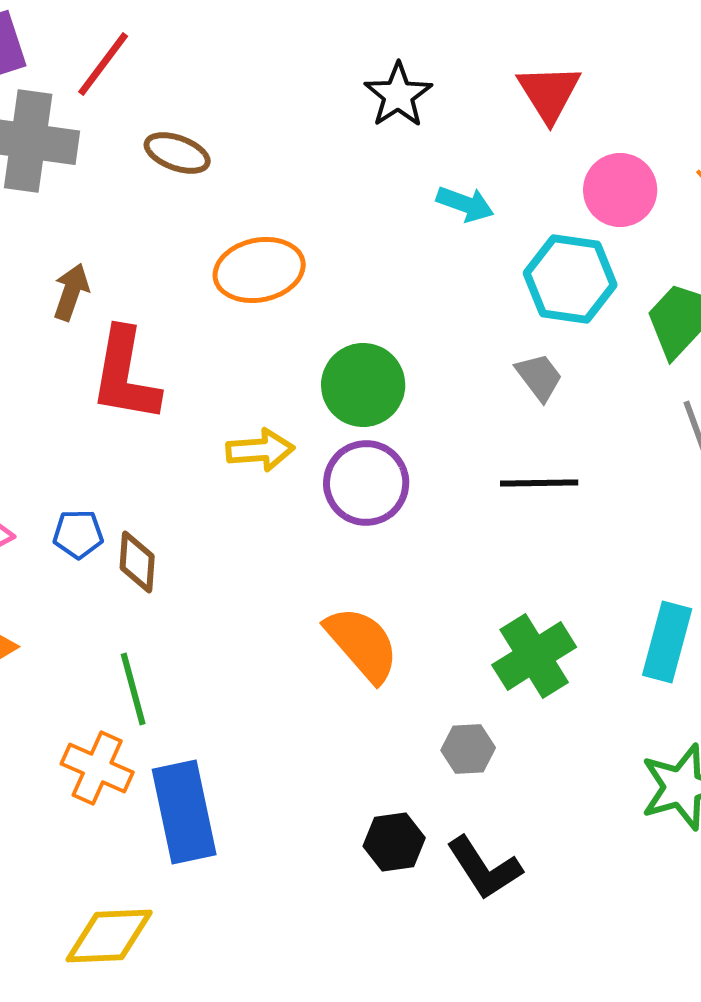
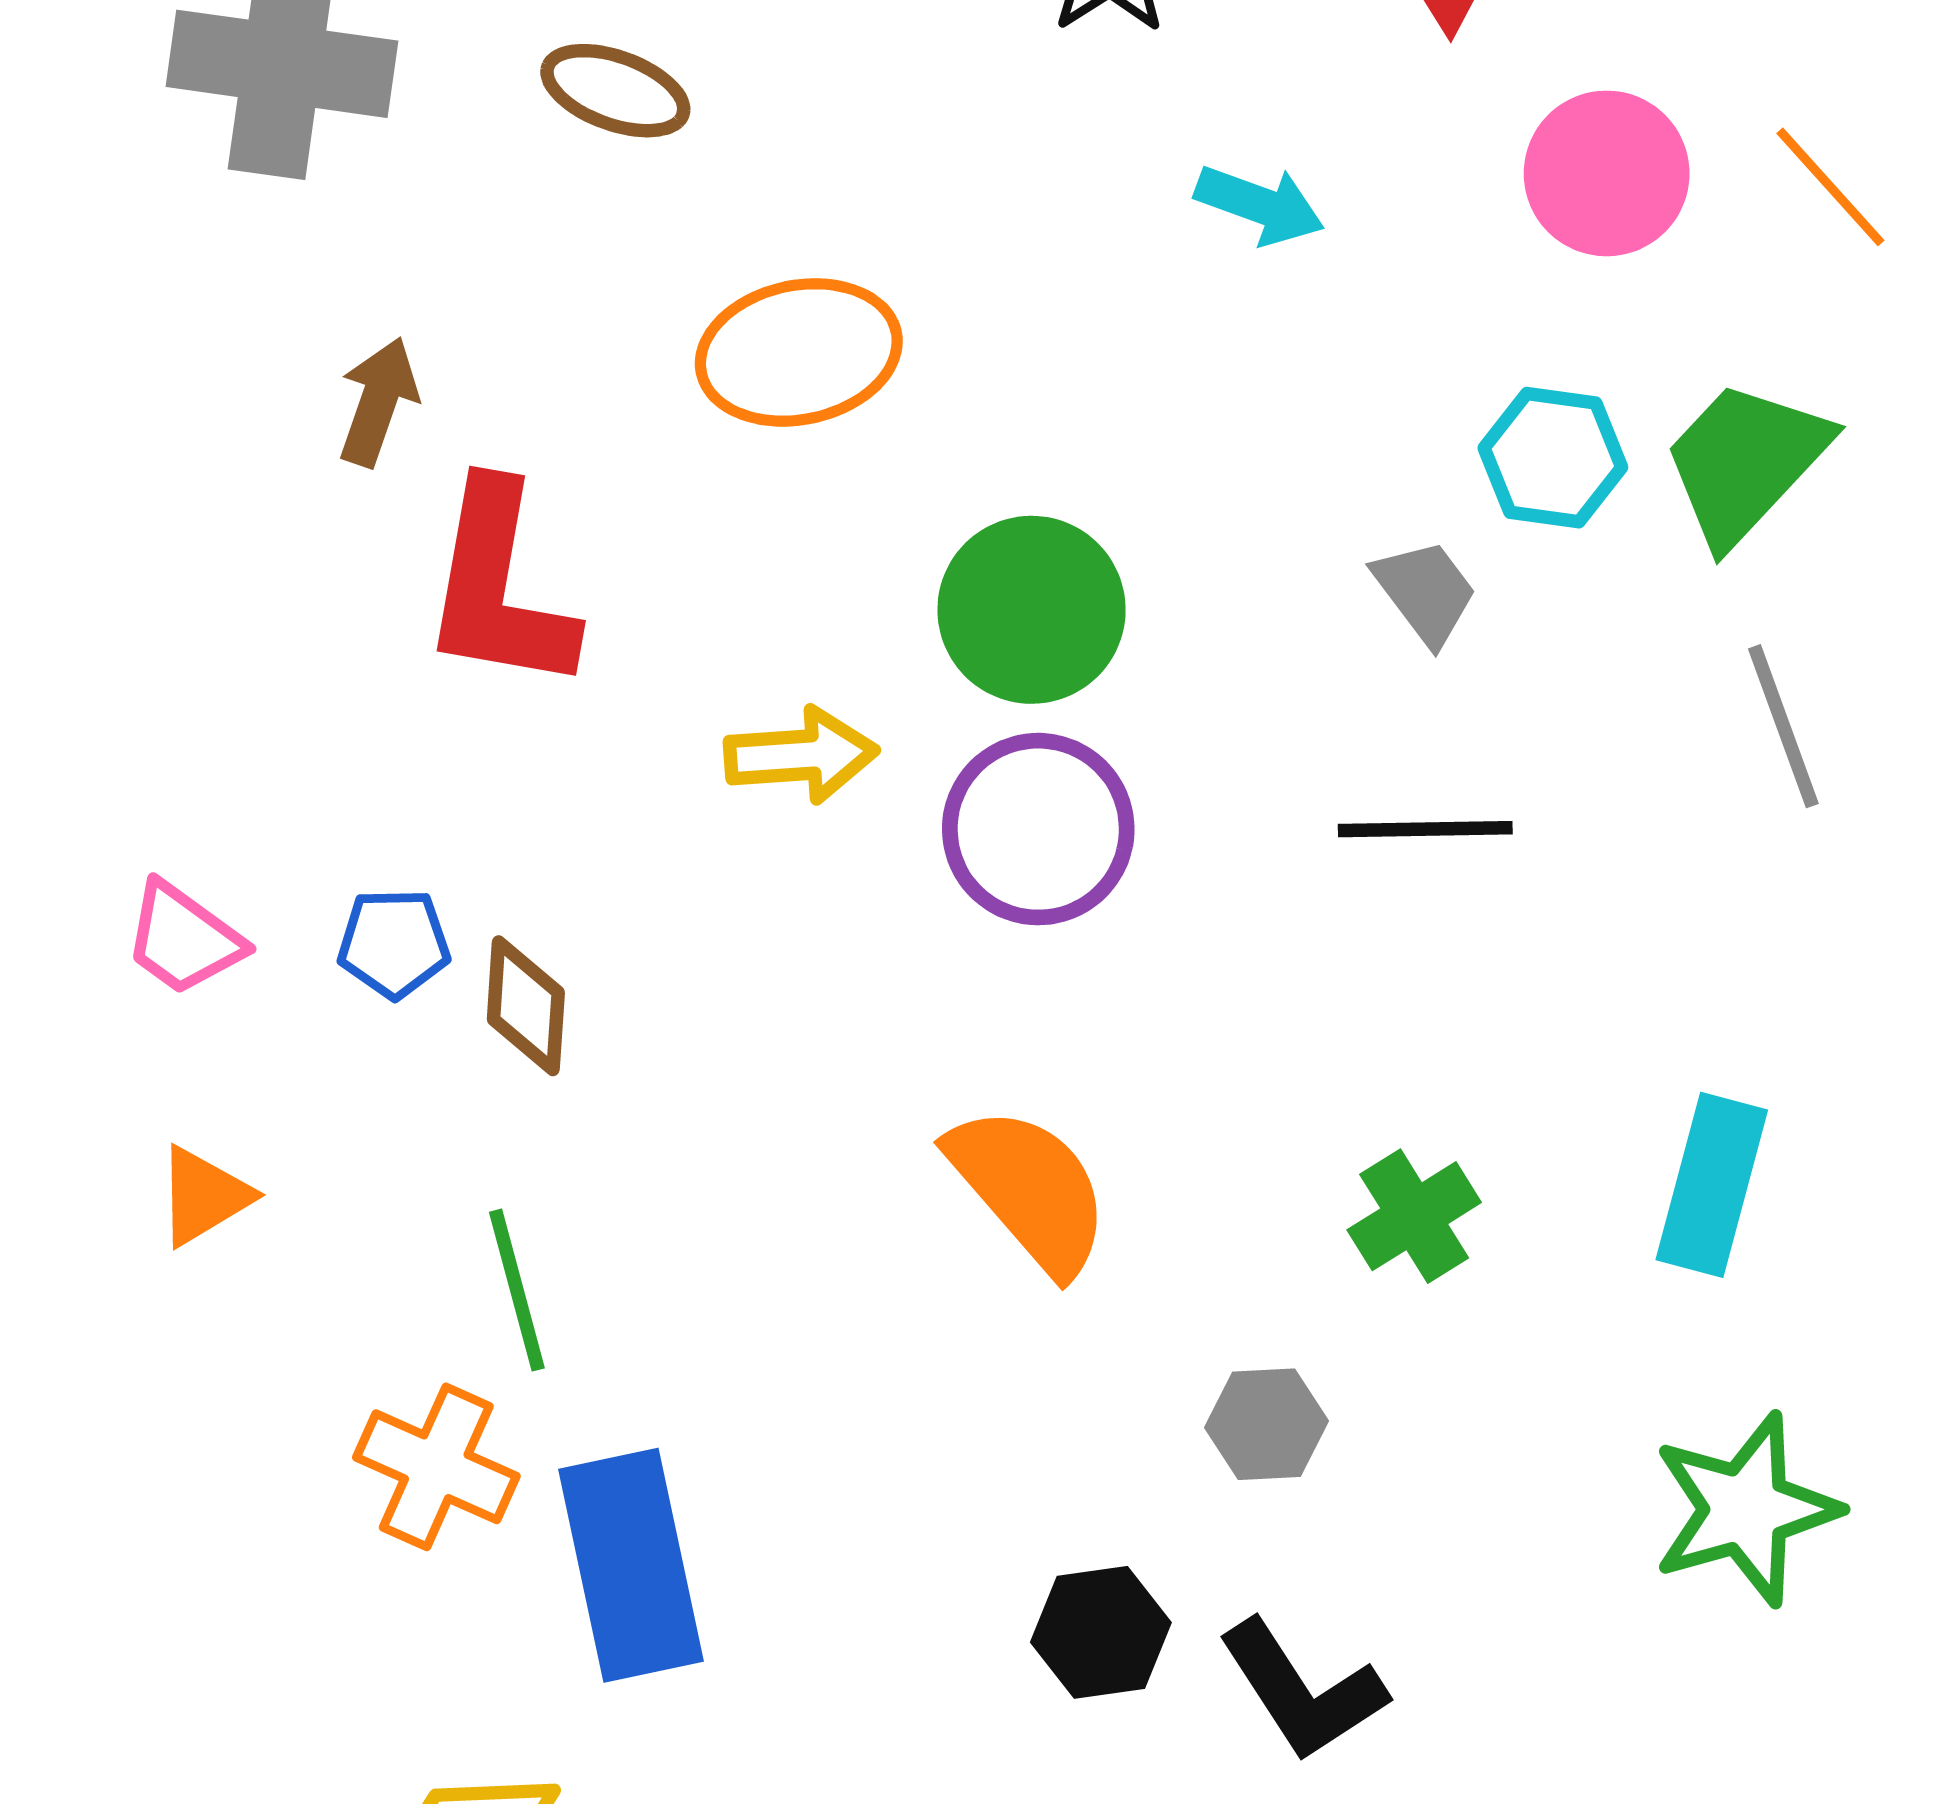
cyan hexagon: (570, 279) -> (1553, 458), moved, size x0.7
green cross: (534, 656) -> (1414, 1216), size x0.7

